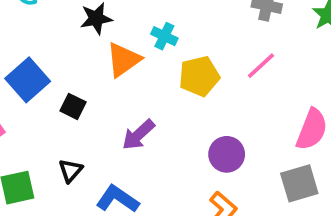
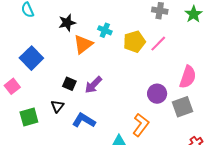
yellow pentagon: (199, 76) -> (134, 42), moved
black square: (73, 106) -> (69, 84), moved
purple circle: (227, 154) -> (157, 94), moved

